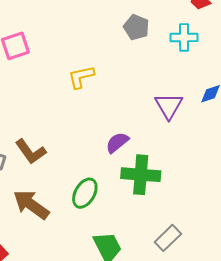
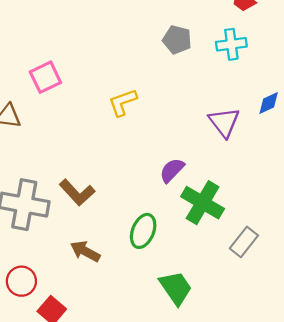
green cross: (141, 175) -> (203, 203), turned 33
brown arrow: (31, 205) -> (85, 251), size x0.7
gray rectangle: (168, 238) -> (244, 242), moved

